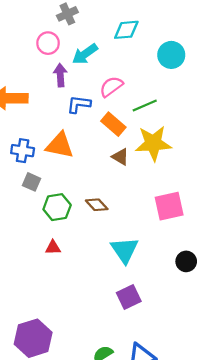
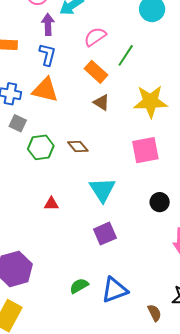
blue L-shape: (79, 104) -> (47, 55), moved, turned 95
green line: (145, 105) -> (126, 55), turned -35
yellow star: (153, 143) -> (150, 101), moved
red triangle: (53, 247) -> (51, 204), moved

